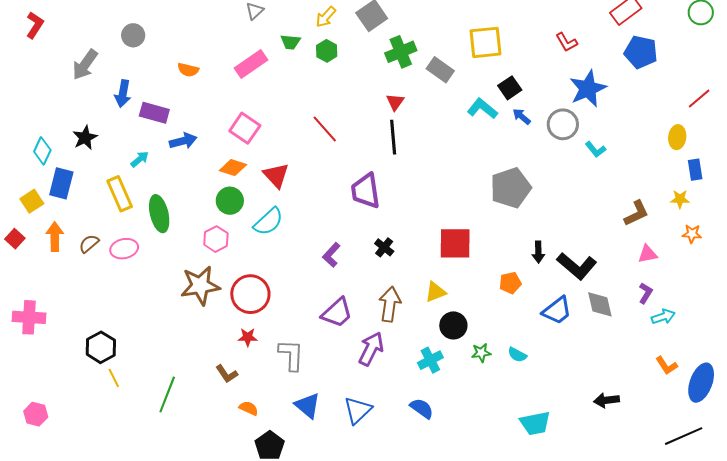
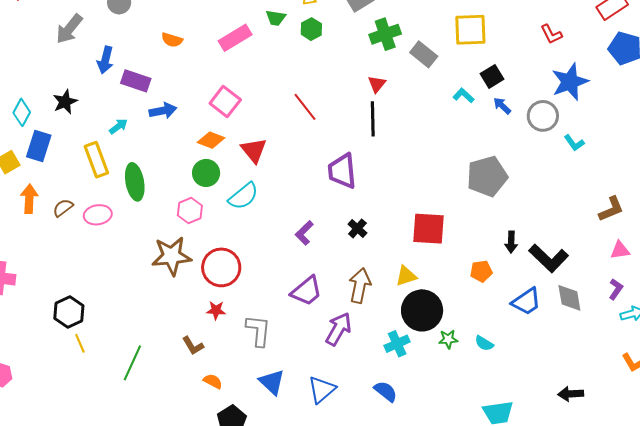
cyan L-shape: (482, 109) -> (463, 96), size x0.7
black circle: (453, 325) -> (422, 310), size x1.5

